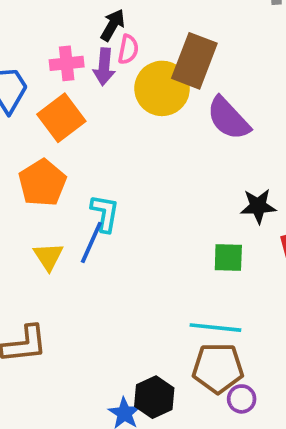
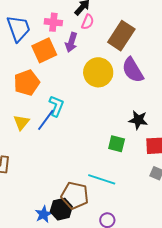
purple arrow: (104, 67) -> (71, 42), moved
yellow circle: (162, 88) -> (98, 72), moved
brown pentagon: (218, 368) -> (75, 196), moved

